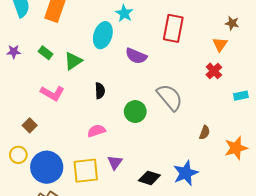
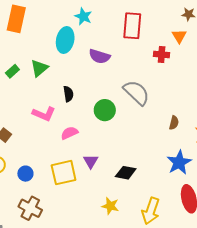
green rectangle: (46, 53) -> (12, 71), moved, turned -72
red cross: (214, 71) -> (162, 54), moved, turned -35
pink L-shape: (52, 93) -> (44, 114), moved
blue circle: (47, 167) -> (25, 174), size x0.5
blue star: (186, 173) -> (179, 162), moved

